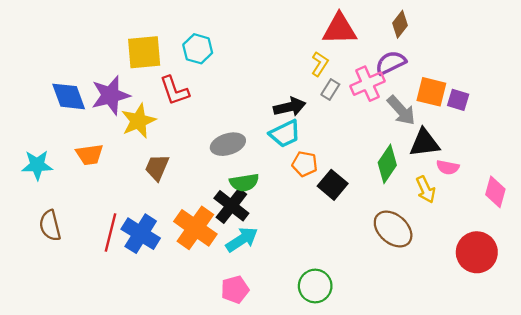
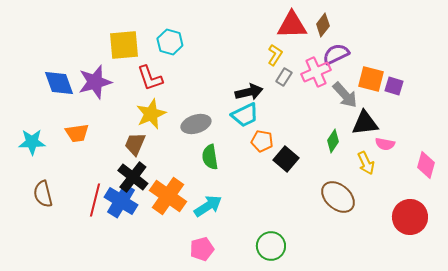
brown diamond: (400, 24) -> (323, 25), moved
yellow star: (138, 121) -> (151, 114), moved
green diamond: (387, 164) -> (333, 141), size x0.7
green semicircle: (244, 183) -> (210, 157), turned 90
black cross: (231, 206) -> (133, 177), moved

